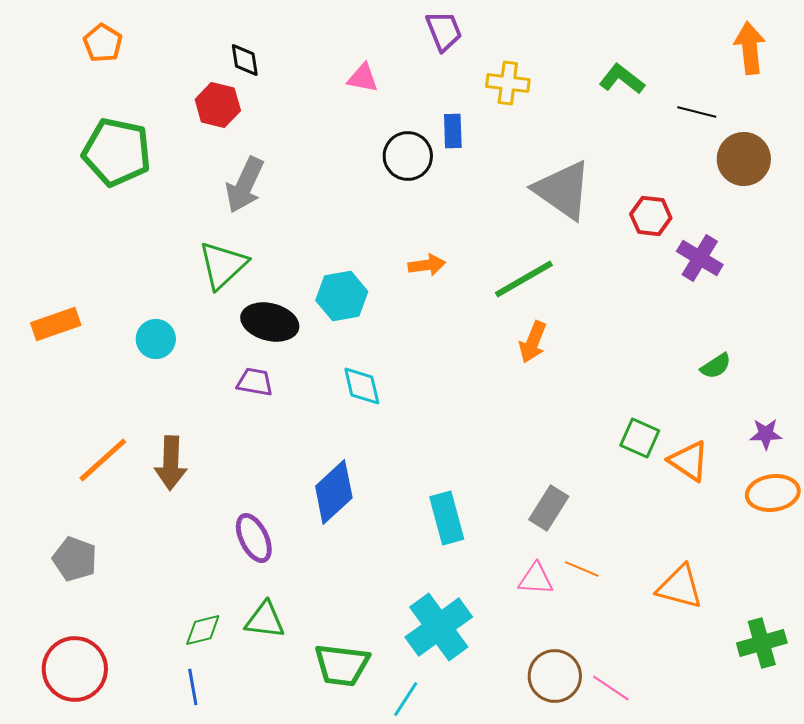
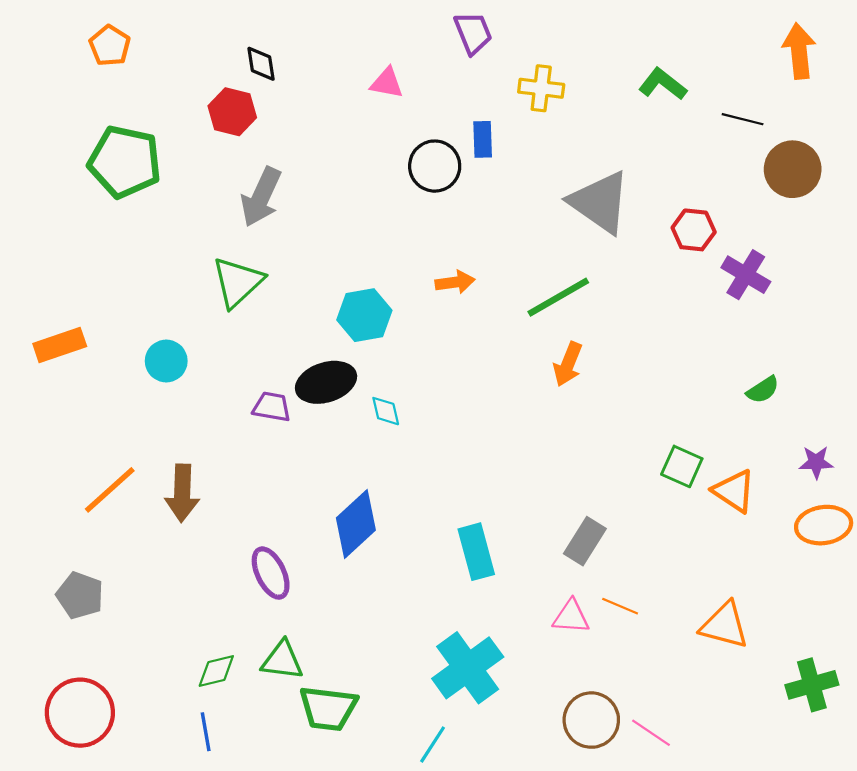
black ellipse: (270, 322) -> (326, 382), moved, turned -32
cyan diamond: (362, 386) -> (386, 411), size x0.7
green trapezoid: (342, 665) -> (328, 708), moved

